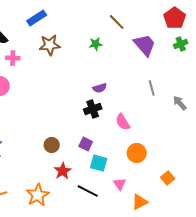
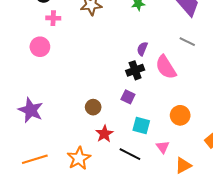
purple semicircle: (100, 88) -> (142, 49), turned 128
gray line: (152, 88) -> (187, 42), moved, turned -49
pink semicircle: (123, 122) -> (166, 67), moved, size x1.4
purple square: (86, 144) -> (128, 97), moved

